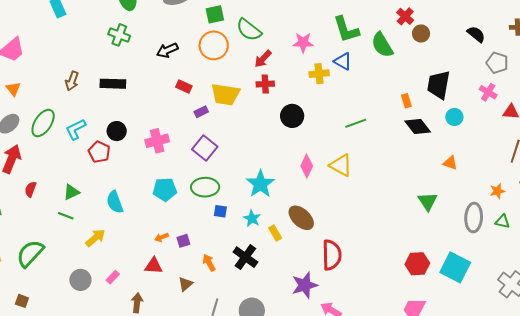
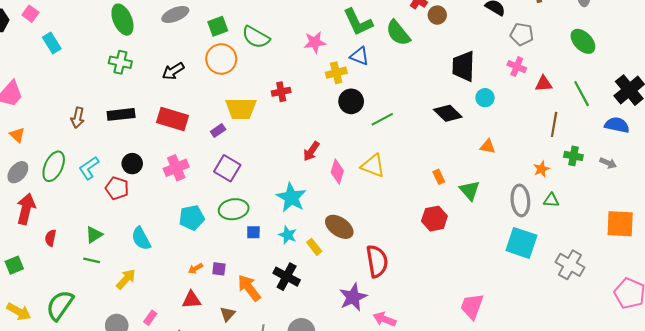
red arrow: (263, 59) -> (311, 151), moved
red rectangle: (184, 86) -> (173, 119), moved, size x1.8
orange rectangle: (406, 101) -> (439, 177), moved
black circle: (292, 116) -> (351, 101), moved
purple square: (183, 241) -> (219, 269), turned 32
orange arrow: (209, 263) -> (249, 288), size x1.5
red hexagon: (417, 264) -> (434, 219), moved
cyan square: (455, 267) -> (521, 243), moved

